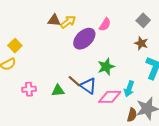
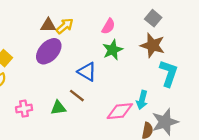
purple ellipse: (84, 39) -> (49, 51), moved
brown star: (141, 43) -> (153, 45), size x1.5
green star: (106, 67) -> (113, 50), moved
blue triangle: (88, 86) -> (87, 72), moved

